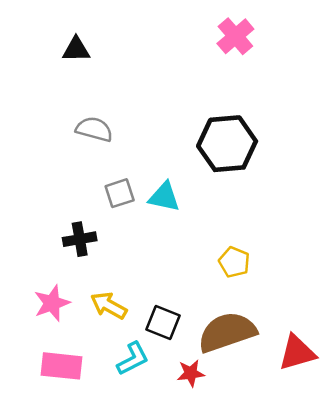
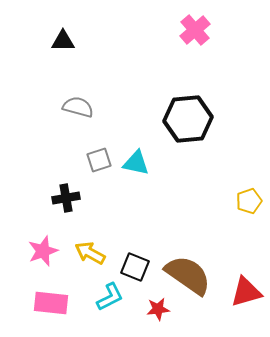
yellow pentagon: (234, 262) -> (249, 201), moved, turned 30
brown semicircle: (227, 332) -> (188, 275), turned 54

